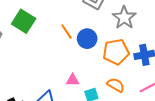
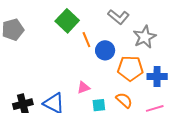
green square: (24, 21) -> (67, 21), moved
pink triangle: (73, 80) -> (84, 88), turned -32

